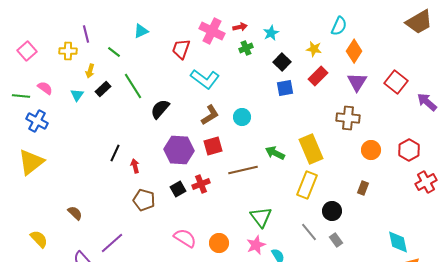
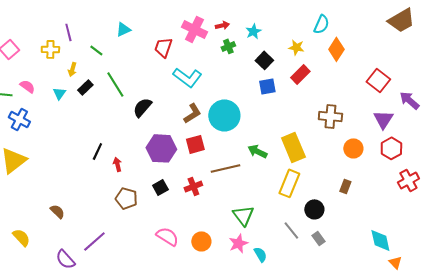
purple triangle: (357, 82) -> (383, 119), moved
cyan circle: (242, 117) -> (224, 115), size x1.8
red cross: (201, 184) -> (193, 186), moved

